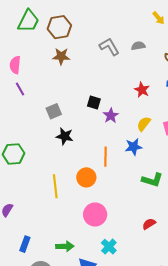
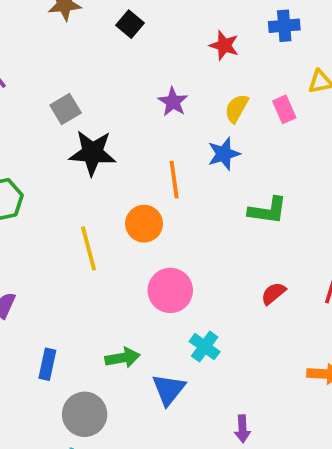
black square: (94, 102) -> (130, 24), moved, turned 32
black star: (65, 136) -> (92, 153), size x1.4

